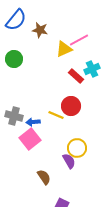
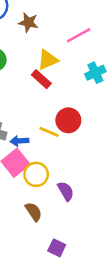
yellow triangle: (64, 49) -> (48, 60), moved
red rectangle: (76, 76) -> (41, 79), moved
yellow circle: (77, 148) -> (36, 174), moved

